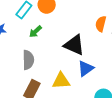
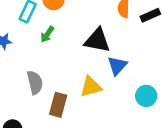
gray semicircle: (28, 60) -> (35, 83), moved

